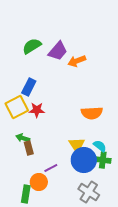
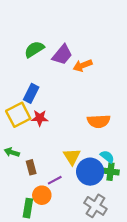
green arrow: (23, 138) -> (12, 152), moved
yellow triangle: (77, 145) -> (72, 157), moved
brown rectangle: (29, 148) -> (31, 167), moved

